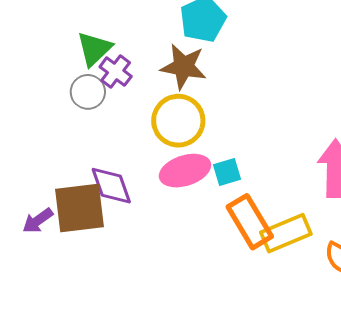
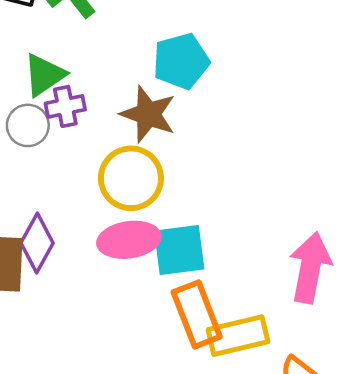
purple cross: (116, 72) -> (65, 106), turned 32
cyan square: (227, 172) -> (179, 250), size x1.6
purple diamond: (111, 186) -> (37, 243), turned 39

